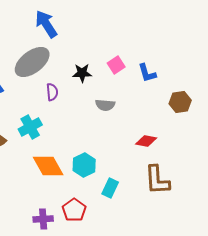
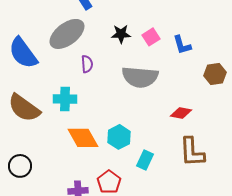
black star: (82, 73) -> (121, 34), moved
gray semicircle: (105, 105) -> (140, 77), size x1.8
cyan cross: (30, 127) -> (65, 99), turned 30

